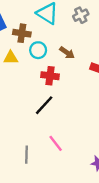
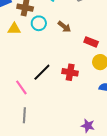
red cross: (50, 76) -> (70, 72), moved
pink line: (56, 143) -> (21, 87), moved

